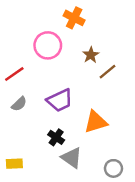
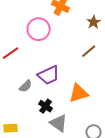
brown star: (91, 55) -> (94, 22), moved
gray semicircle: (19, 104) -> (26, 86), moved

